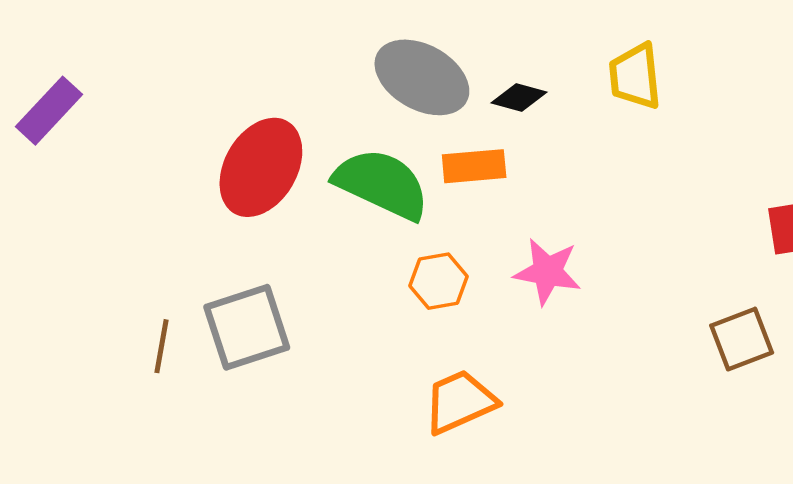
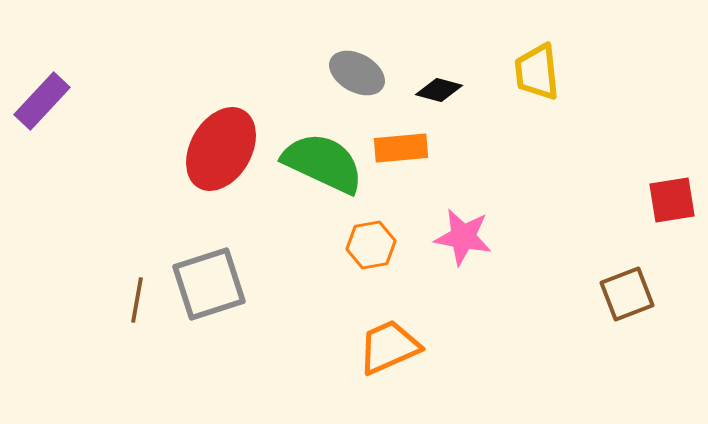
gray ellipse: (422, 77) -> (357, 73), size x0.7

